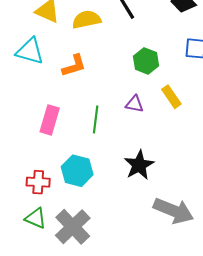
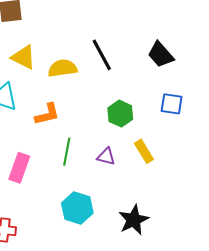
green line: (96, 119) -> (67, 152), moved
black star: (139, 165) -> (134, 220), moved
cyan hexagon: (77, 171) -> (77, 208), moved

